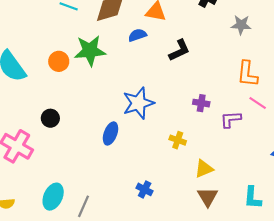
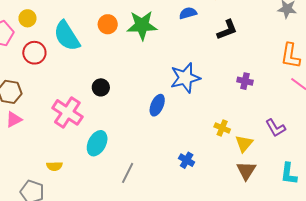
orange circle: (59, 61) -> (108, 24), moved
purple L-shape: (231, 119) -> (276, 128), moved, turned -120
yellow cross: (178, 140) -> (222, 128), moved
yellow triangle: (204, 169) -> (244, 144), turned -30
cyan ellipse: (53, 197) -> (97, 143), moved

